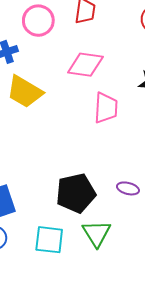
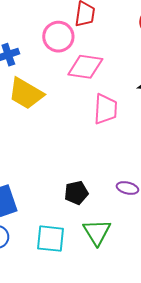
pink circle: (38, 21) -> (58, 37), moved
black pentagon: (76, 193) -> (76, 193), size x0.6

